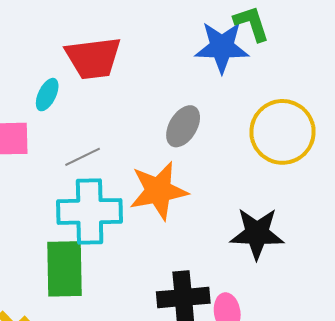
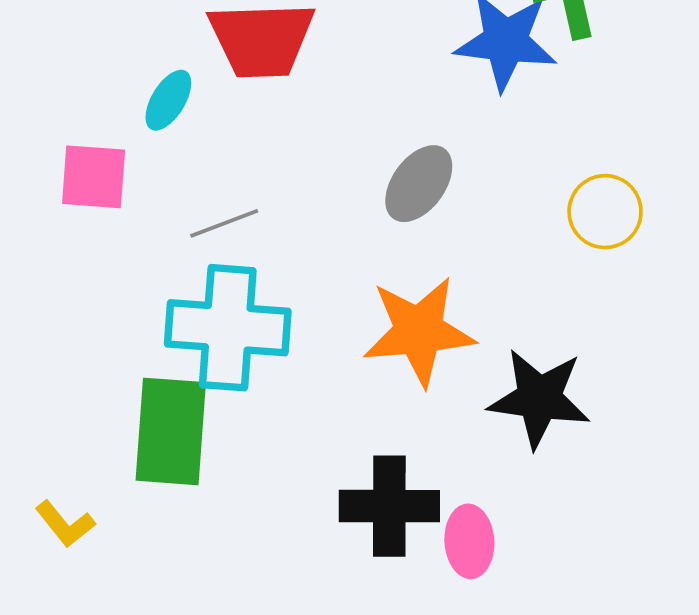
yellow circle: (283, 132) -> (605, 212), size x0.6
orange star: (159, 191) -> (419, 331), moved

